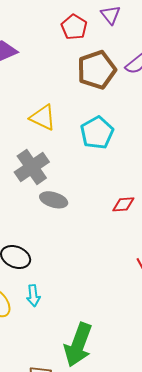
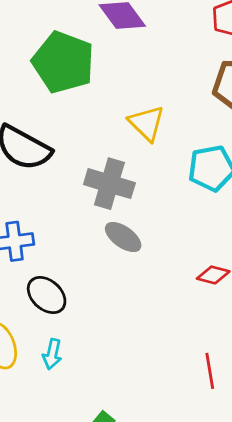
gray cross: (32, 167) -> (109, 184), turned 32

